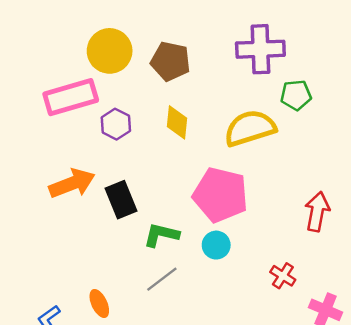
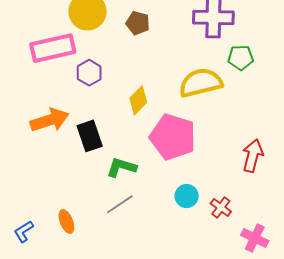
brown pentagon: (171, 61) -> (138, 23), size x0.7
yellow diamond: (177, 122) -> (138, 100), moved, turned 36
cyan circle: (216, 245) -> (187, 196), moved

